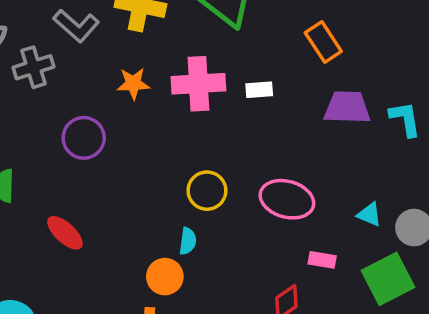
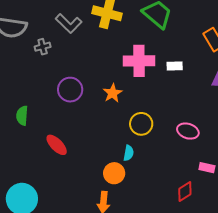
gray cross: (33, 67) -> (43, 47), size x0.7
orange star: (133, 84) -> (113, 93), moved, turned -30
pink ellipse: (287, 199) -> (188, 131), size x0.7

